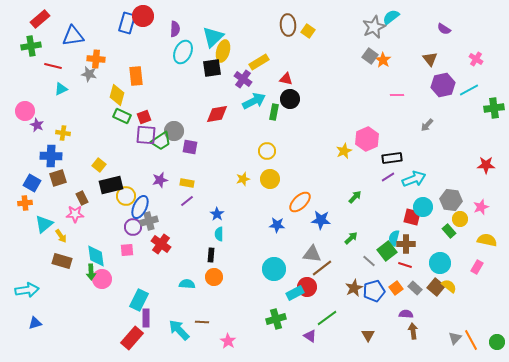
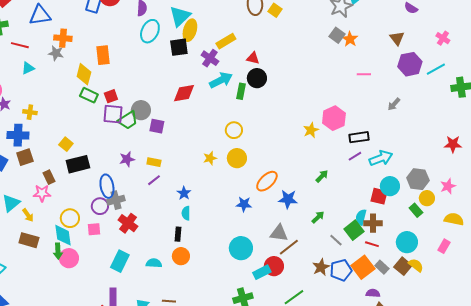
yellow circle: (126, 196) -> (70, 218), moved
blue ellipse: (140, 207) -> (107, 186), turned -35
orange square: (396, 288) -> (363, 267), size x1.6
cyan rectangle: (139, 300) -> (120, 261), moved

